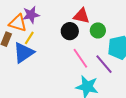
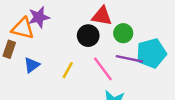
yellow line: (29, 38) -> (68, 70), moved
blue triangle: (24, 53) -> (32, 65), size x0.6
purple line: (104, 64) -> (129, 59), moved, turned -35

